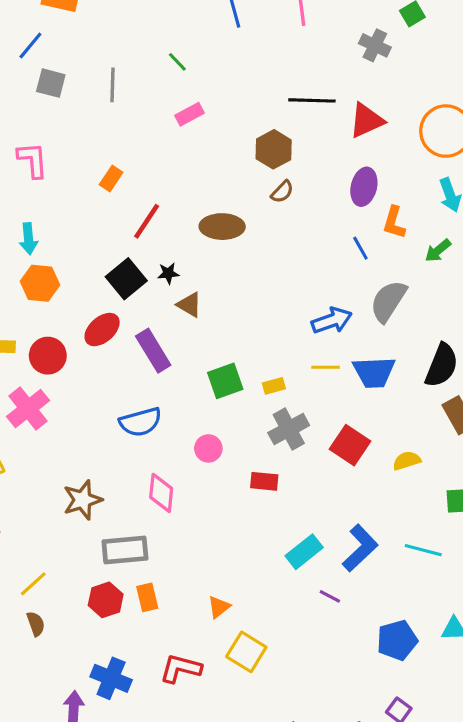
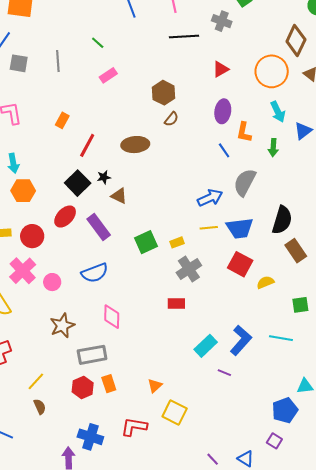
black line: (312, 100) -> (184, 37), moved
red triangle: (366, 120) -> (221, 69), size x0.7
green arrow: (438, 251) -> (273, 148), turned -42
red square: (350, 445) -> (240, 264), moved
pink circle: (208, 448) -> (52, 282), moved
blue pentagon: (397, 640) -> (285, 410), moved

